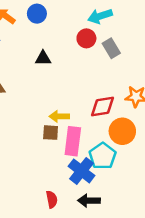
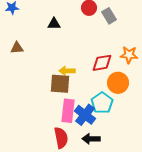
brown square: (51, 133) -> (60, 84), size x1.5
pink rectangle: (73, 141) -> (68, 111), moved
red semicircle: (52, 199) -> (61, 138), size x1.5

